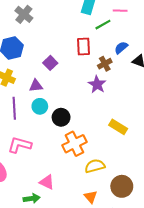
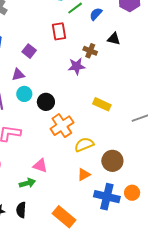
blue semicircle: (121, 48) -> (96, 14), moved
brown cross: (105, 64) -> (90, 51), moved, turned -32
purple star: (97, 84) -> (77, 66), turned -30
orange triangle: (91, 197) -> (84, 175), turned 48

